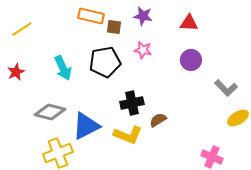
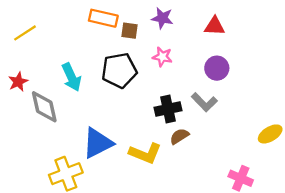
gray L-shape: (226, 88) -> (204, 102), moved
black cross: (132, 103) -> (168, 109), moved
gray diamond: (50, 112) -> (44, 107), moved, turned 64

